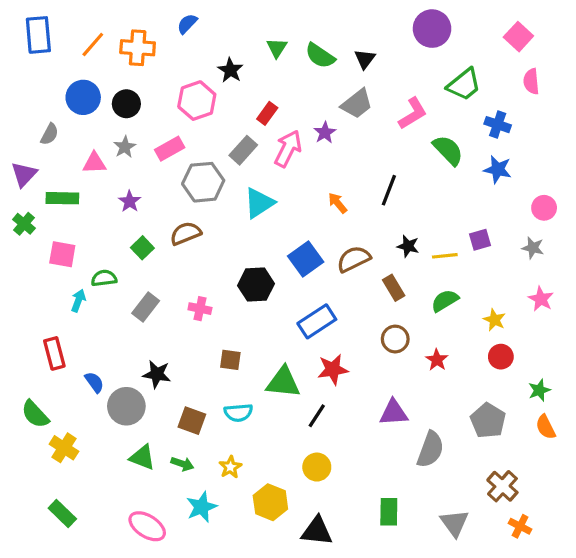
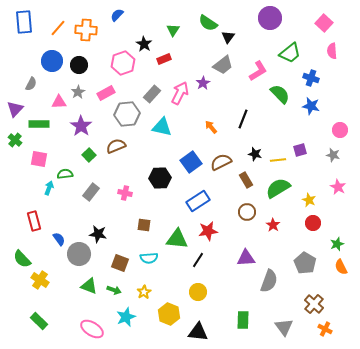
green semicircle: (320, 56) -> (208, 23), moved
red rectangle: (267, 113) -> (164, 59), moved, turned 32
purple star: (130, 201) -> (81, 126), size x1.5
cyan triangle: (259, 203) -> (162, 127), turned 45
green semicircle: (445, 301) -> (278, 188), size x1.4

